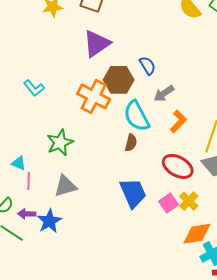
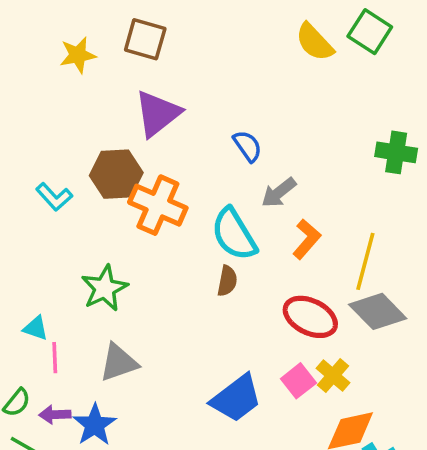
brown hexagon: (119, 80) -> (116, 174), moved
blue trapezoid: (133, 193) -> (236, 398), moved, turned 80

